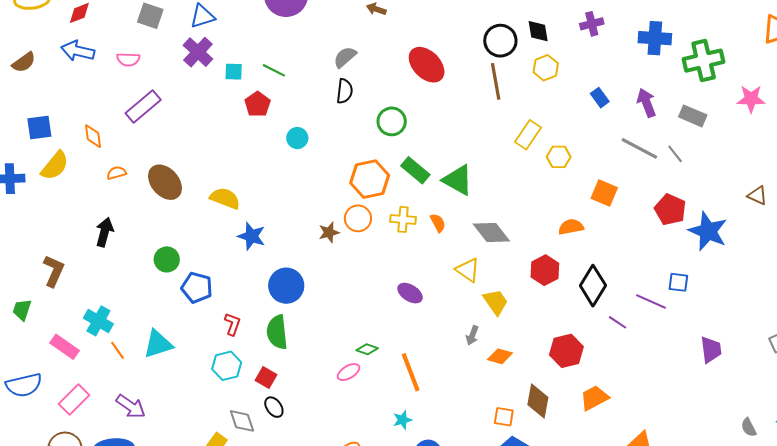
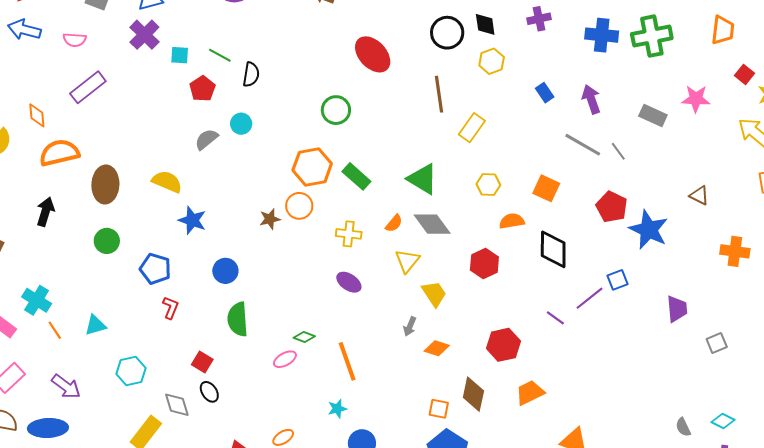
gray semicircle: (345, 57) -> (206, 139), moved
green cross: (704, 61) -> (652, 36), moved
brown line: (496, 81) -> (439, 94), moved
black semicircle: (345, 91) -> (251, 74), moved
gray rectangle: (693, 116) -> (653, 116), moved
yellow hexagon: (559, 157) -> (488, 185), moved
green rectangle: (415, 170) -> (356, 176), moved
orange semicircle: (117, 173) -> (59, 153), size x2.0
green triangle: (458, 180) -> (423, 179), moved
brown ellipse: (165, 182) -> (105, 185), moved, turned 42
yellow cross: (403, 219) -> (349, 234), moved
orange semicircle: (438, 223) -> (394, 223), moved, turned 66
yellow triangle: (468, 270) -> (407, 261), turned 32
blue square: (678, 282) -> (617, 280), turned -30
blue circle: (286, 286) -> (225, 271), size x0.7
black diamond: (593, 286) -> (553, 249), moved, turned -33
blue pentagon: (197, 288) -> (155, 269), moved
purple line: (651, 301) -> (590, 298), turned -64
green semicircle: (277, 332) -> (238, 319), moved
cyan triangle: (158, 344) -> (95, 325), size x0.7
purple trapezoid: (711, 350) -> (677, 309), moved
cyan hexagon: (227, 366) -> (131, 371), moved

